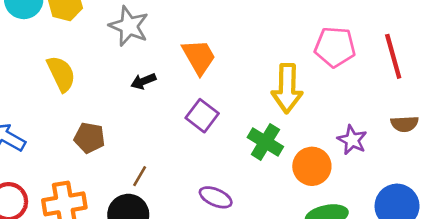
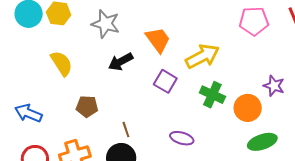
black arrow: (143, 81) -> (121, 62), size x1.4
yellow arrow: (287, 88) -> (202, 56), moved, turned -112
brown line: (140, 176) -> (126, 130), turned -42

